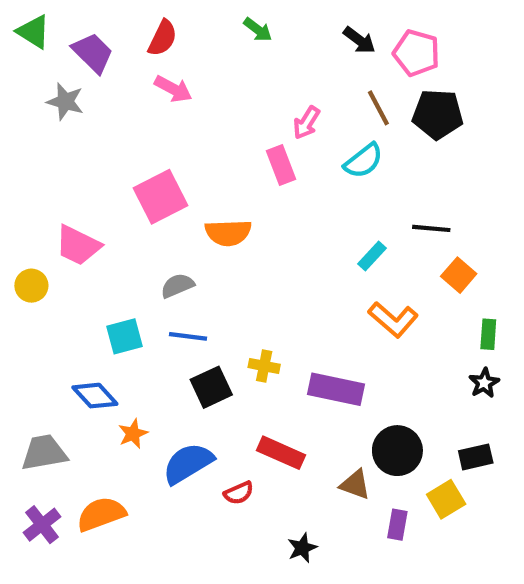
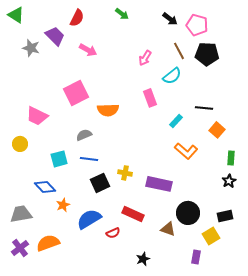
purple trapezoid: (93, 53) -> (55, 36), moved
pink arrow: (173, 89) -> (88, 50), moved
pink rectangle: (281, 165) -> (150, 98), moved
yellow circle: (31, 286) -> (20, 144), moved
purple rectangle: (397, 525) -> (196, 257), moved

